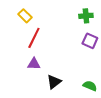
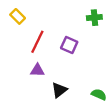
yellow rectangle: (25, 16) -> (18, 16), moved
purple square: (90, 41) -> (69, 45), moved

